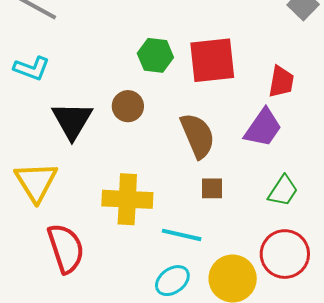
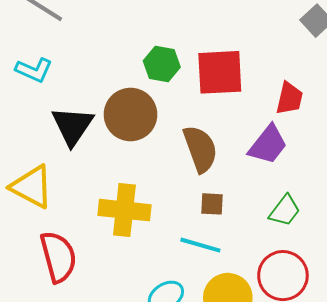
brown circle: (128, 106) -> (131, 114), size x1.6
yellow triangle: (36, 182) -> (32, 187), turned -33
cyan line: (182, 235) -> (200, 245), moved

